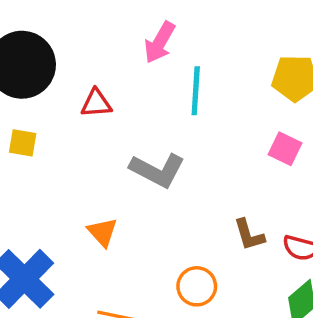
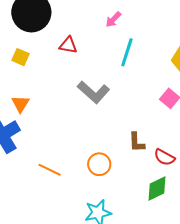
pink arrow: (160, 42) -> (113, 19), size x0.7
orange triangle: (103, 232) -> (20, 104), moved

